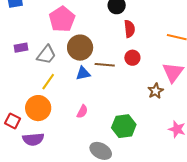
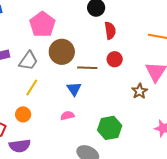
blue triangle: (83, 73) -> (74, 89), moved, turned -49
orange circle: (38, 108) -> (23, 114), size x0.6
pink semicircle: (82, 111) -> (67, 116), turned -128

